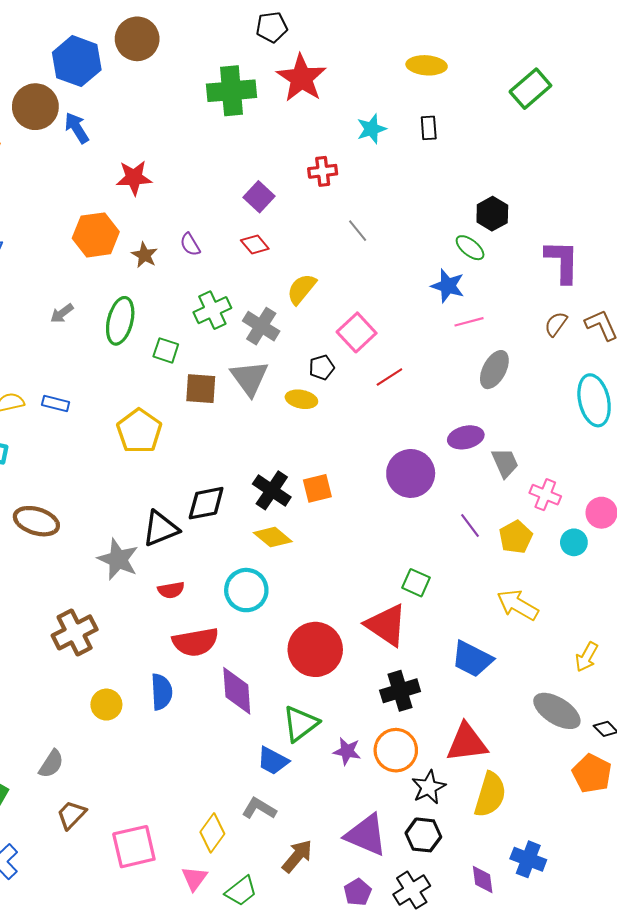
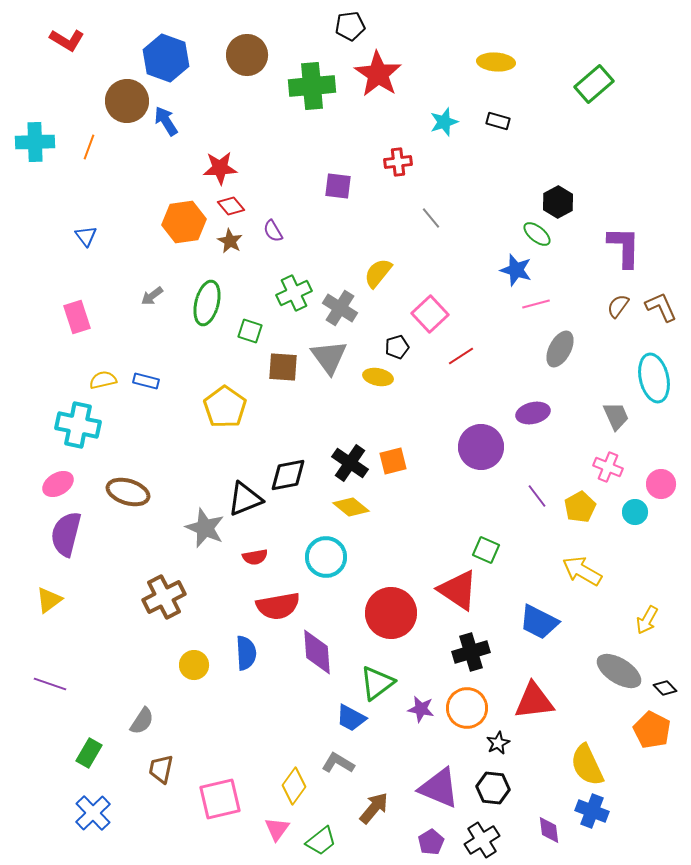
brown circle: (137, 39) -> (247, 55), moved
black rectangle: (429, 128) -> (498, 121), turned -70
purple square: (259, 197) -> (338, 186), turned -36
red diamond: (255, 244) -> (231, 206), moved
gray trapezoid: (505, 463) -> (616, 416), moved
black star: (429, 787) -> (498, 743), size x0.7
yellow semicircle: (490, 795) -> (587, 765), moved, turned 138
brown trapezoid: (71, 815) -> (161, 769), turned -32

